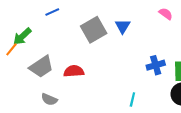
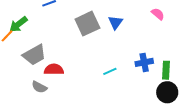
red semicircle: (74, 71) -> (54, 69), moved
cyan line: (132, 100) -> (110, 71), moved, turned 48

